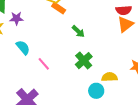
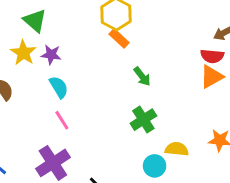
purple star: (16, 18) -> (51, 55), moved
pink line: (44, 64) -> (62, 120), moved

